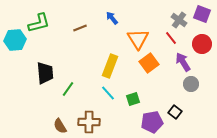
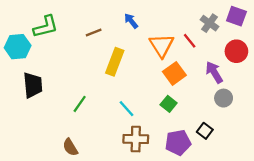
red line: (171, 38) -> (190, 41), moved
yellow rectangle: (110, 66) -> (115, 62), moved
black trapezoid: (45, 73) -> (33, 85), moved
green square: (133, 99) -> (169, 104), moved, turned -32
brown cross: (89, 122) -> (136, 139), moved

